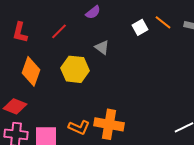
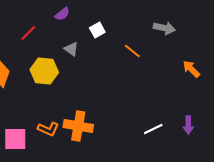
orange line: (163, 22) -> (132, 51), moved
white square: (140, 27) -> (97, 30), moved

